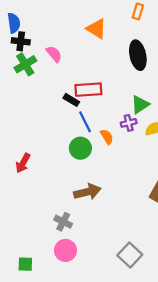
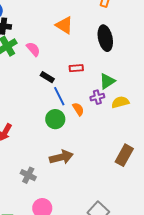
orange triangle: (96, 29) -> (64, 25), moved
pink semicircle: (54, 54) -> (33, 49), moved
red rectangle: (88, 90) -> (76, 68), moved, size x0.6
gray cross: (63, 222) -> (28, 175), moved

